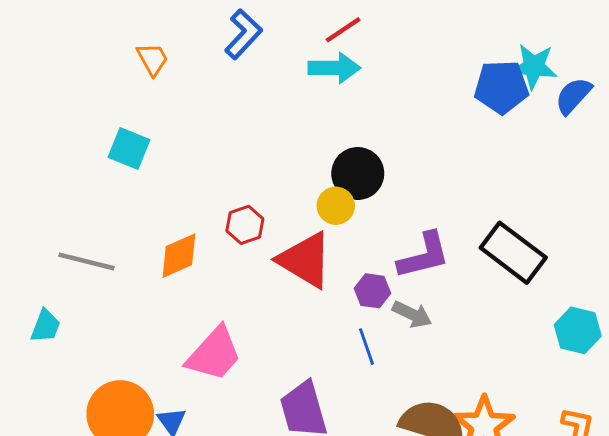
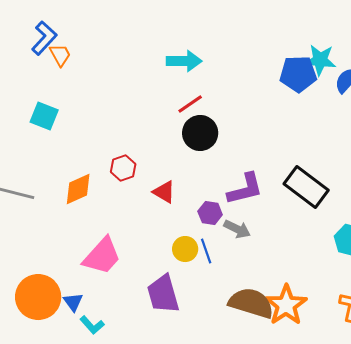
red line: (343, 30) -> (190, 104), moved
blue L-shape: (243, 34) -> (44, 38), moved
yellow circle: (336, 206) -> (185, 249), moved
red triangle: (305, 260) -> (164, 192), size x0.6

